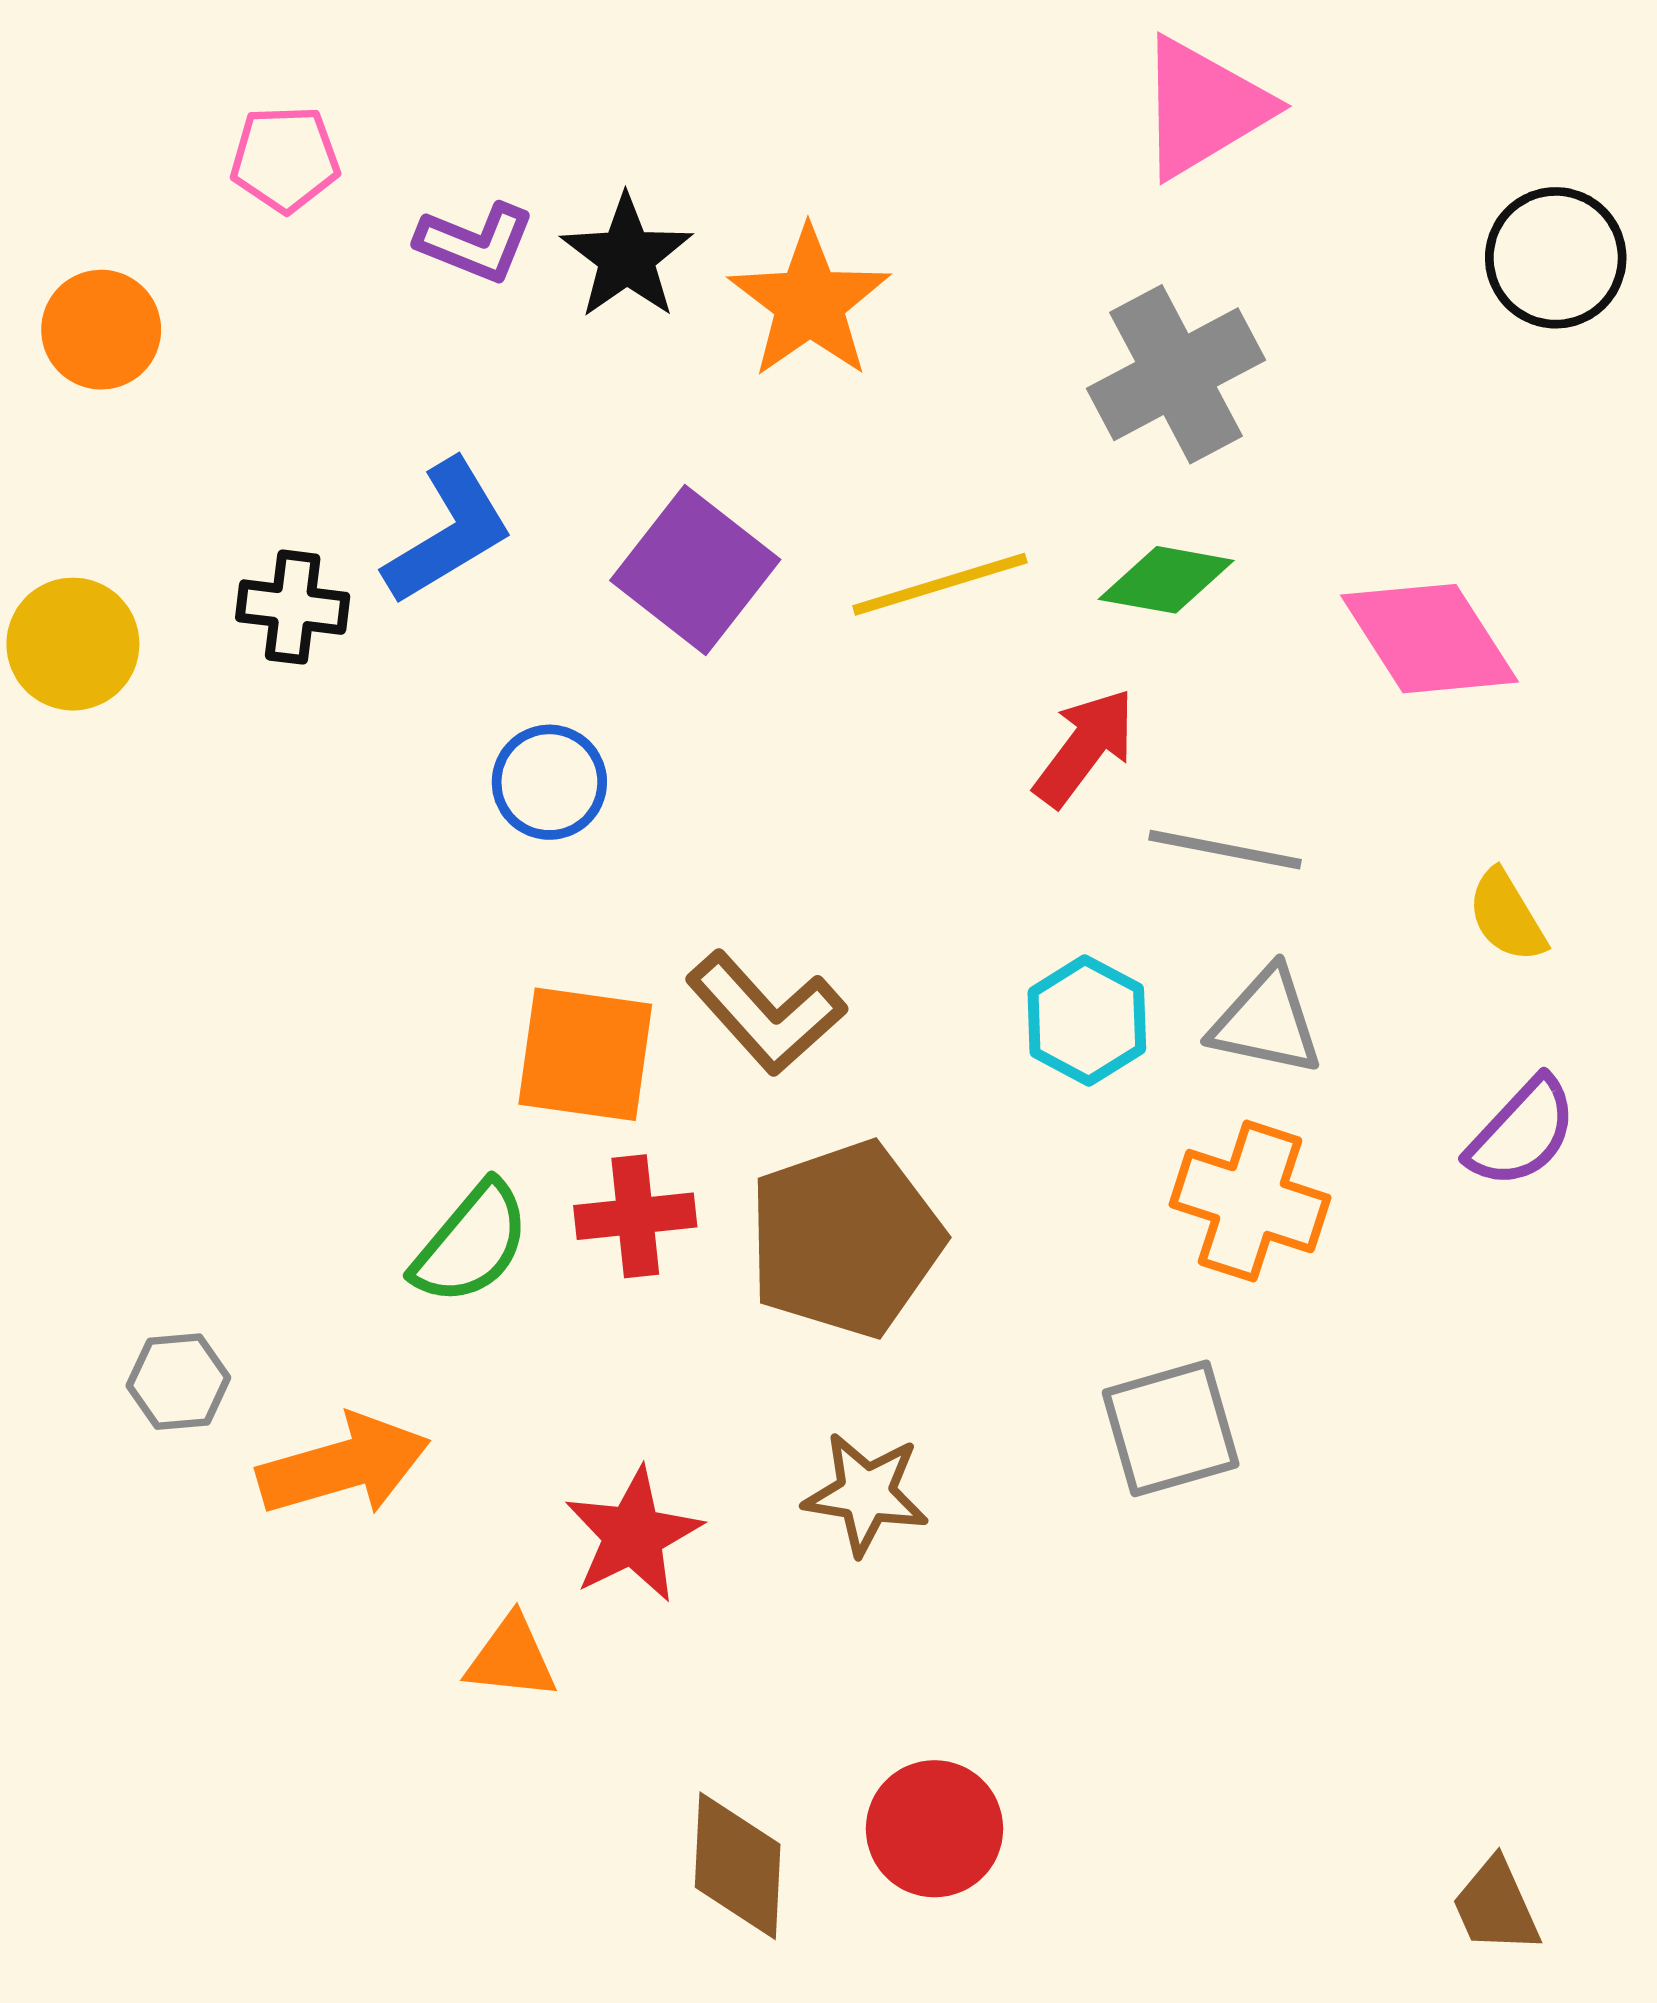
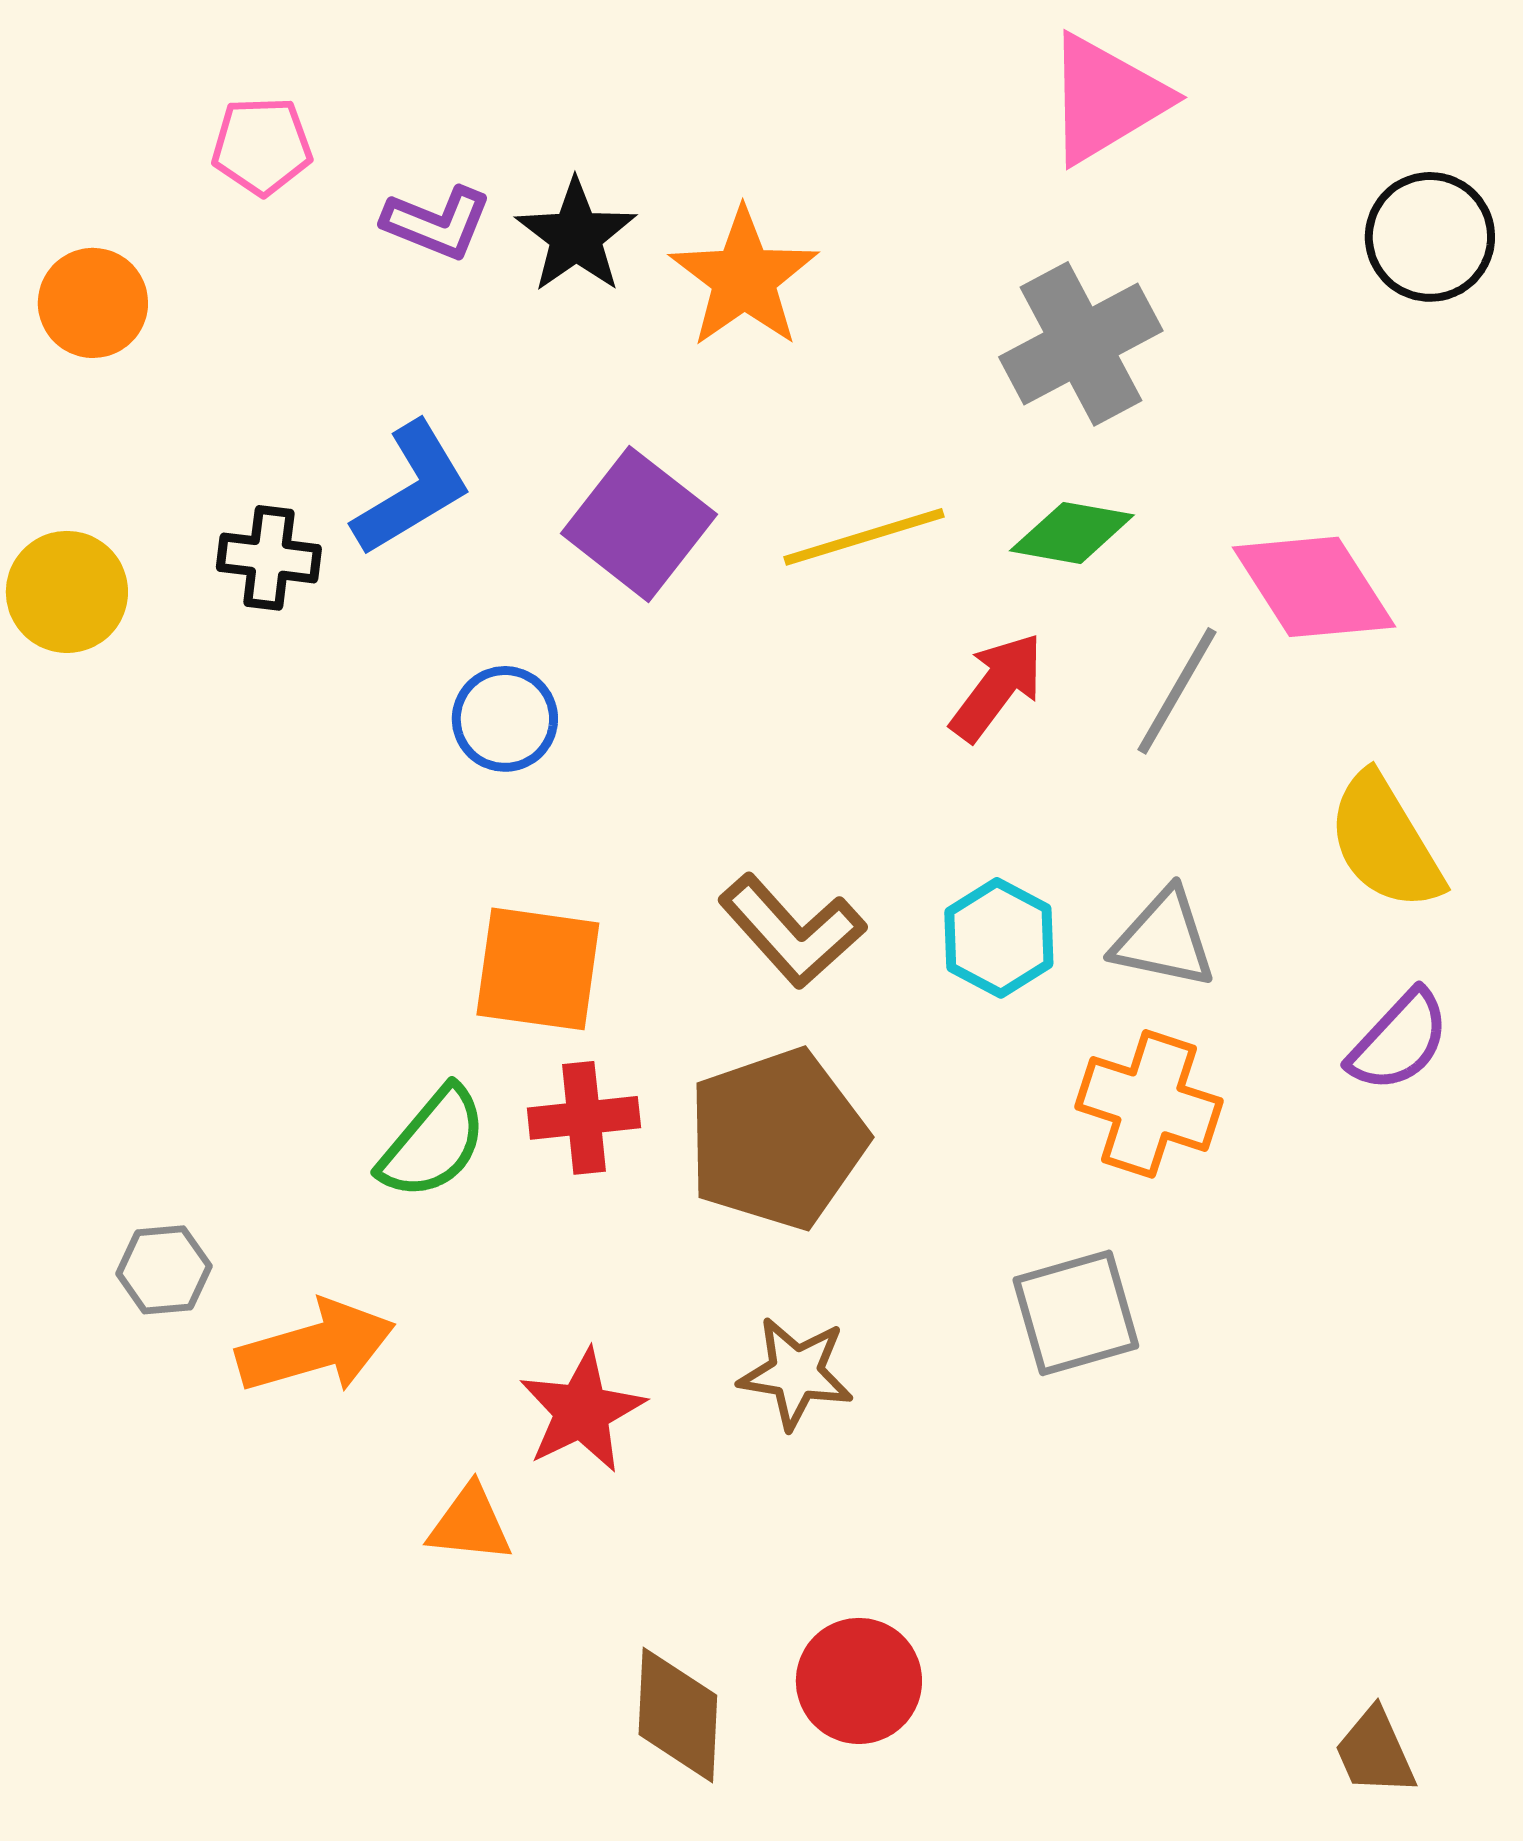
gray line: (1225, 850) -> (1177, 691), moved, turned -71
yellow semicircle: (1507, 916) -> (1385, 842), size x1.6
brown L-shape: (766, 1013) -> (792, 931), moved

